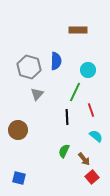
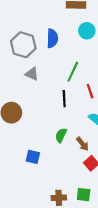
cyan circle: (88, 70) -> (87, 31), moved
gray triangle: (37, 94) -> (32, 74), turned -48
blue square: (19, 178) -> (33, 157), moved

